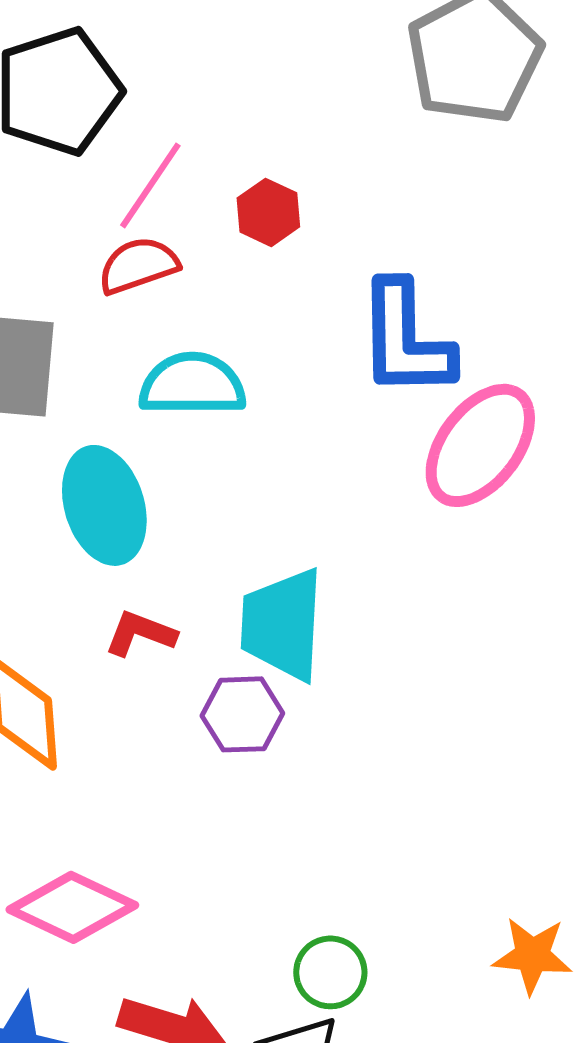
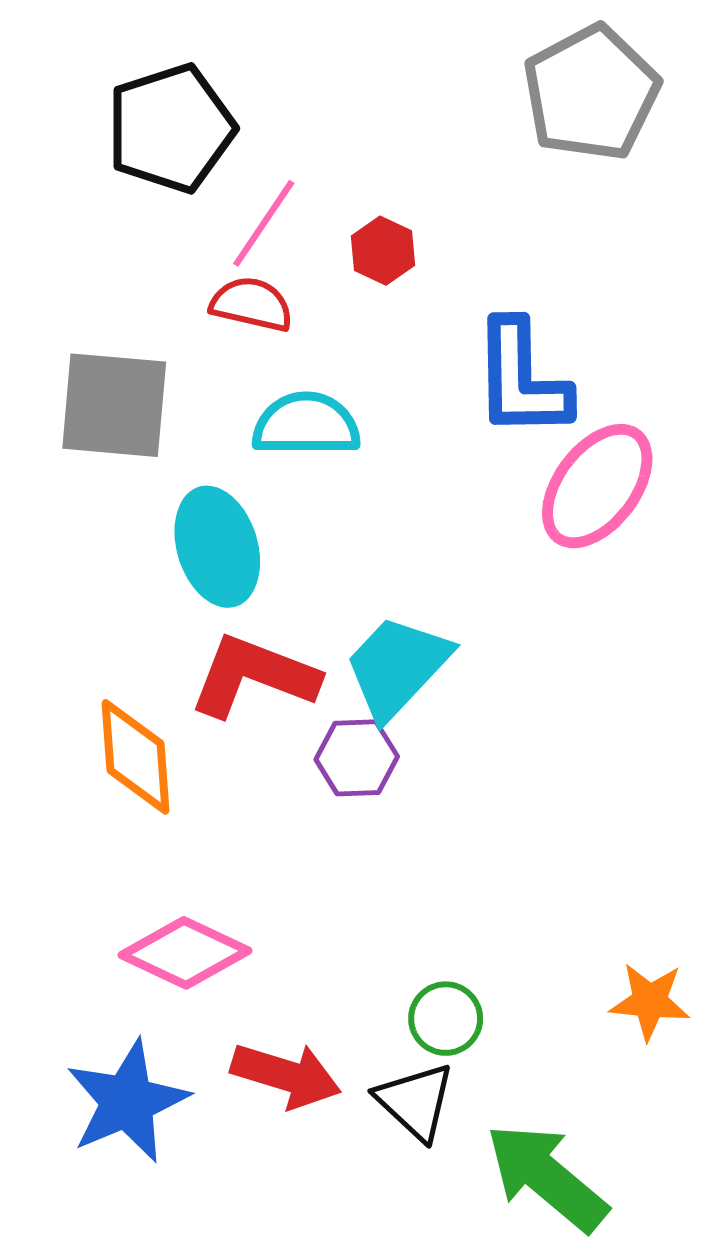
red semicircle: (138, 265) -> (252, 304), turned 32
cyan trapezoid: (282, 624) -> (397, 667), turned 40
red L-shape: (140, 633) -> (254, 676), size x1.8

